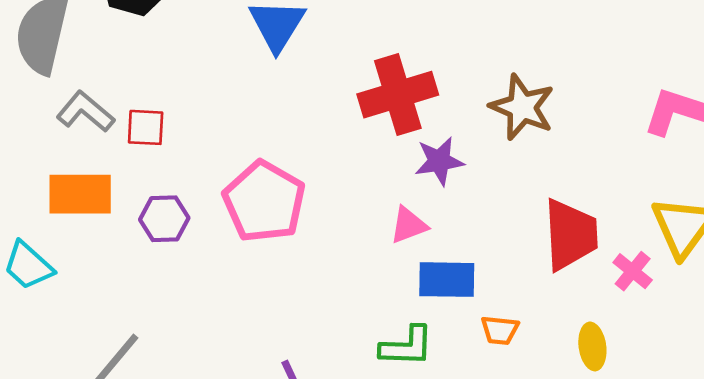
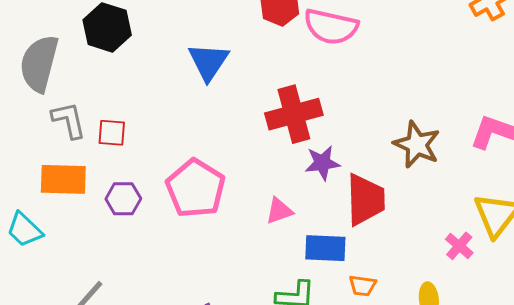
brown star: (522, 107) -> (417, 145), moved
gray L-shape: (85, 112) -> (69, 120), turned 36
pink triangle: (409, 225) -> (279, 211), moved
red trapezoid: (570, 235) -> (365, 200), moved

